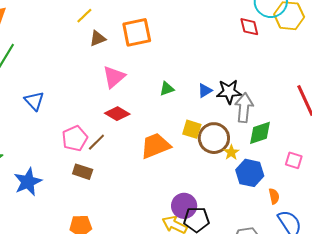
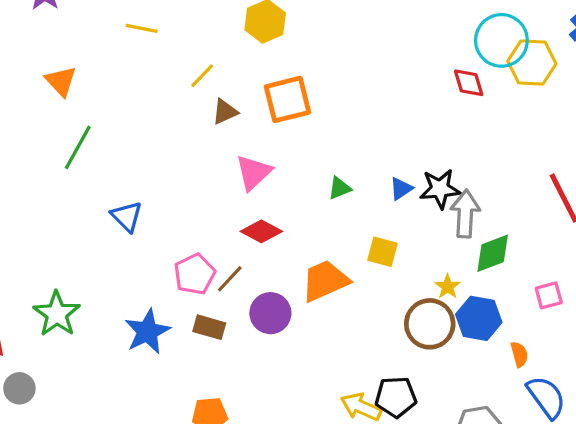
brown circle: (214, 138) -> (430, 324), moved
pink square: (294, 160) -> (549, 295), turned -30
blue star: (28, 182) -> (147, 332), moved
purple circle: (184, 206) -> (270, 313), moved

